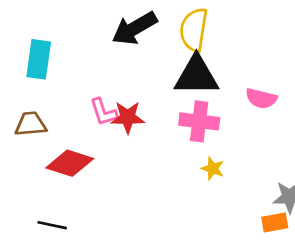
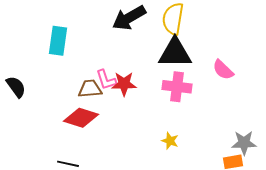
pink semicircle: (261, 98) -> (223, 70), turned 30
brown trapezoid: (31, 124) -> (90, 89), moved
yellow star: (213, 169) -> (170, 141), moved

